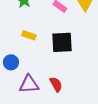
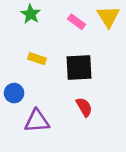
red semicircle: (56, 84) -> (84, 107), moved

